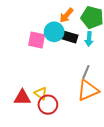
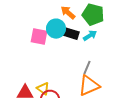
orange arrow: (66, 15) -> (68, 13), turned 91
cyan arrow: (89, 39) -> (90, 36), turned -128

